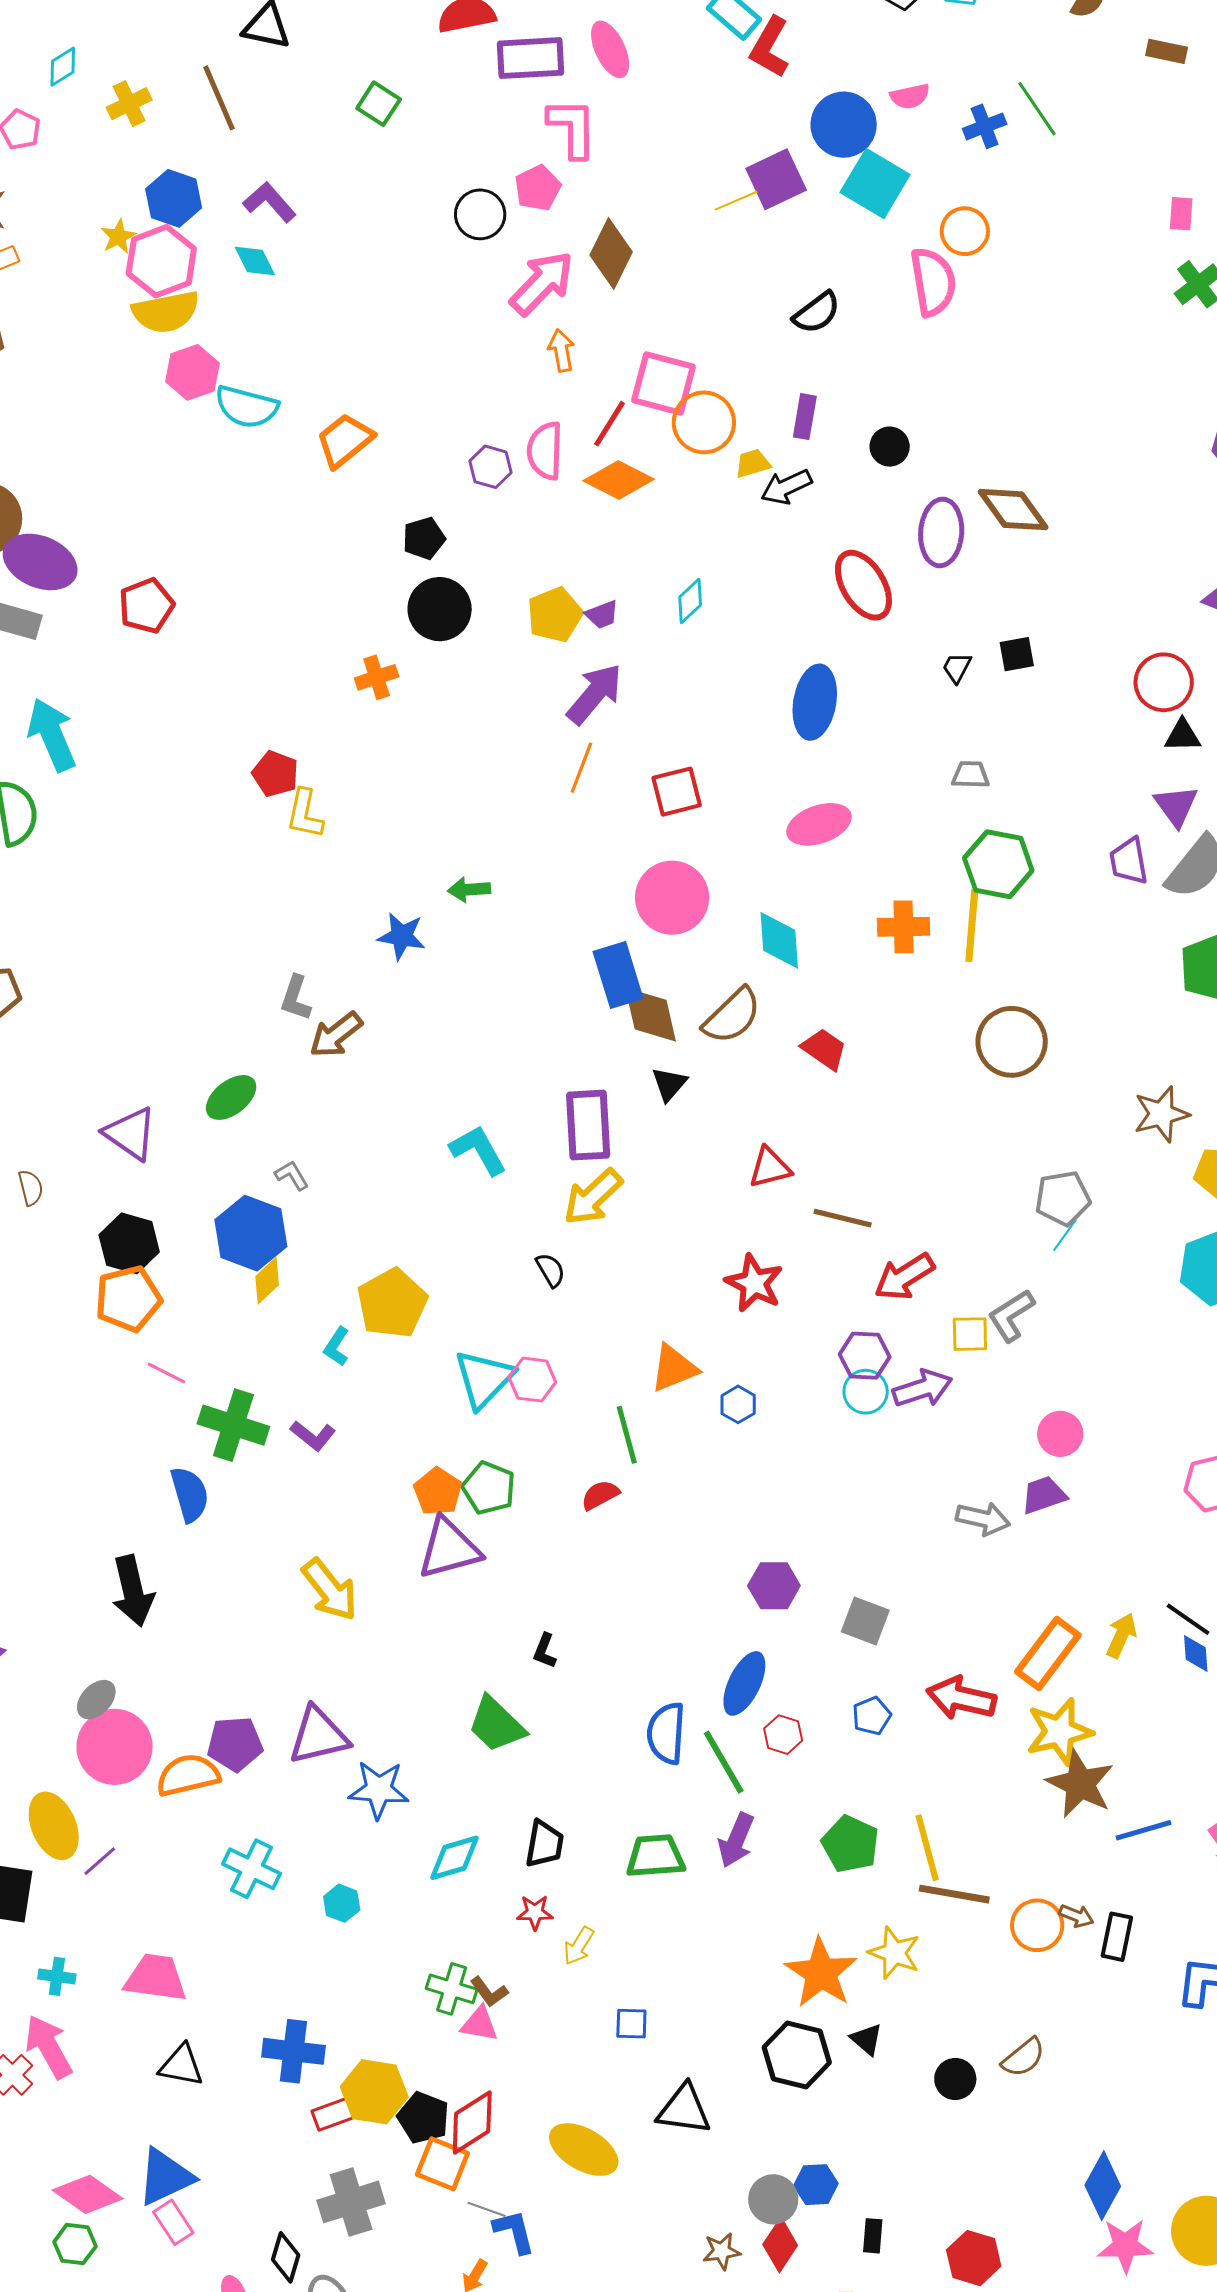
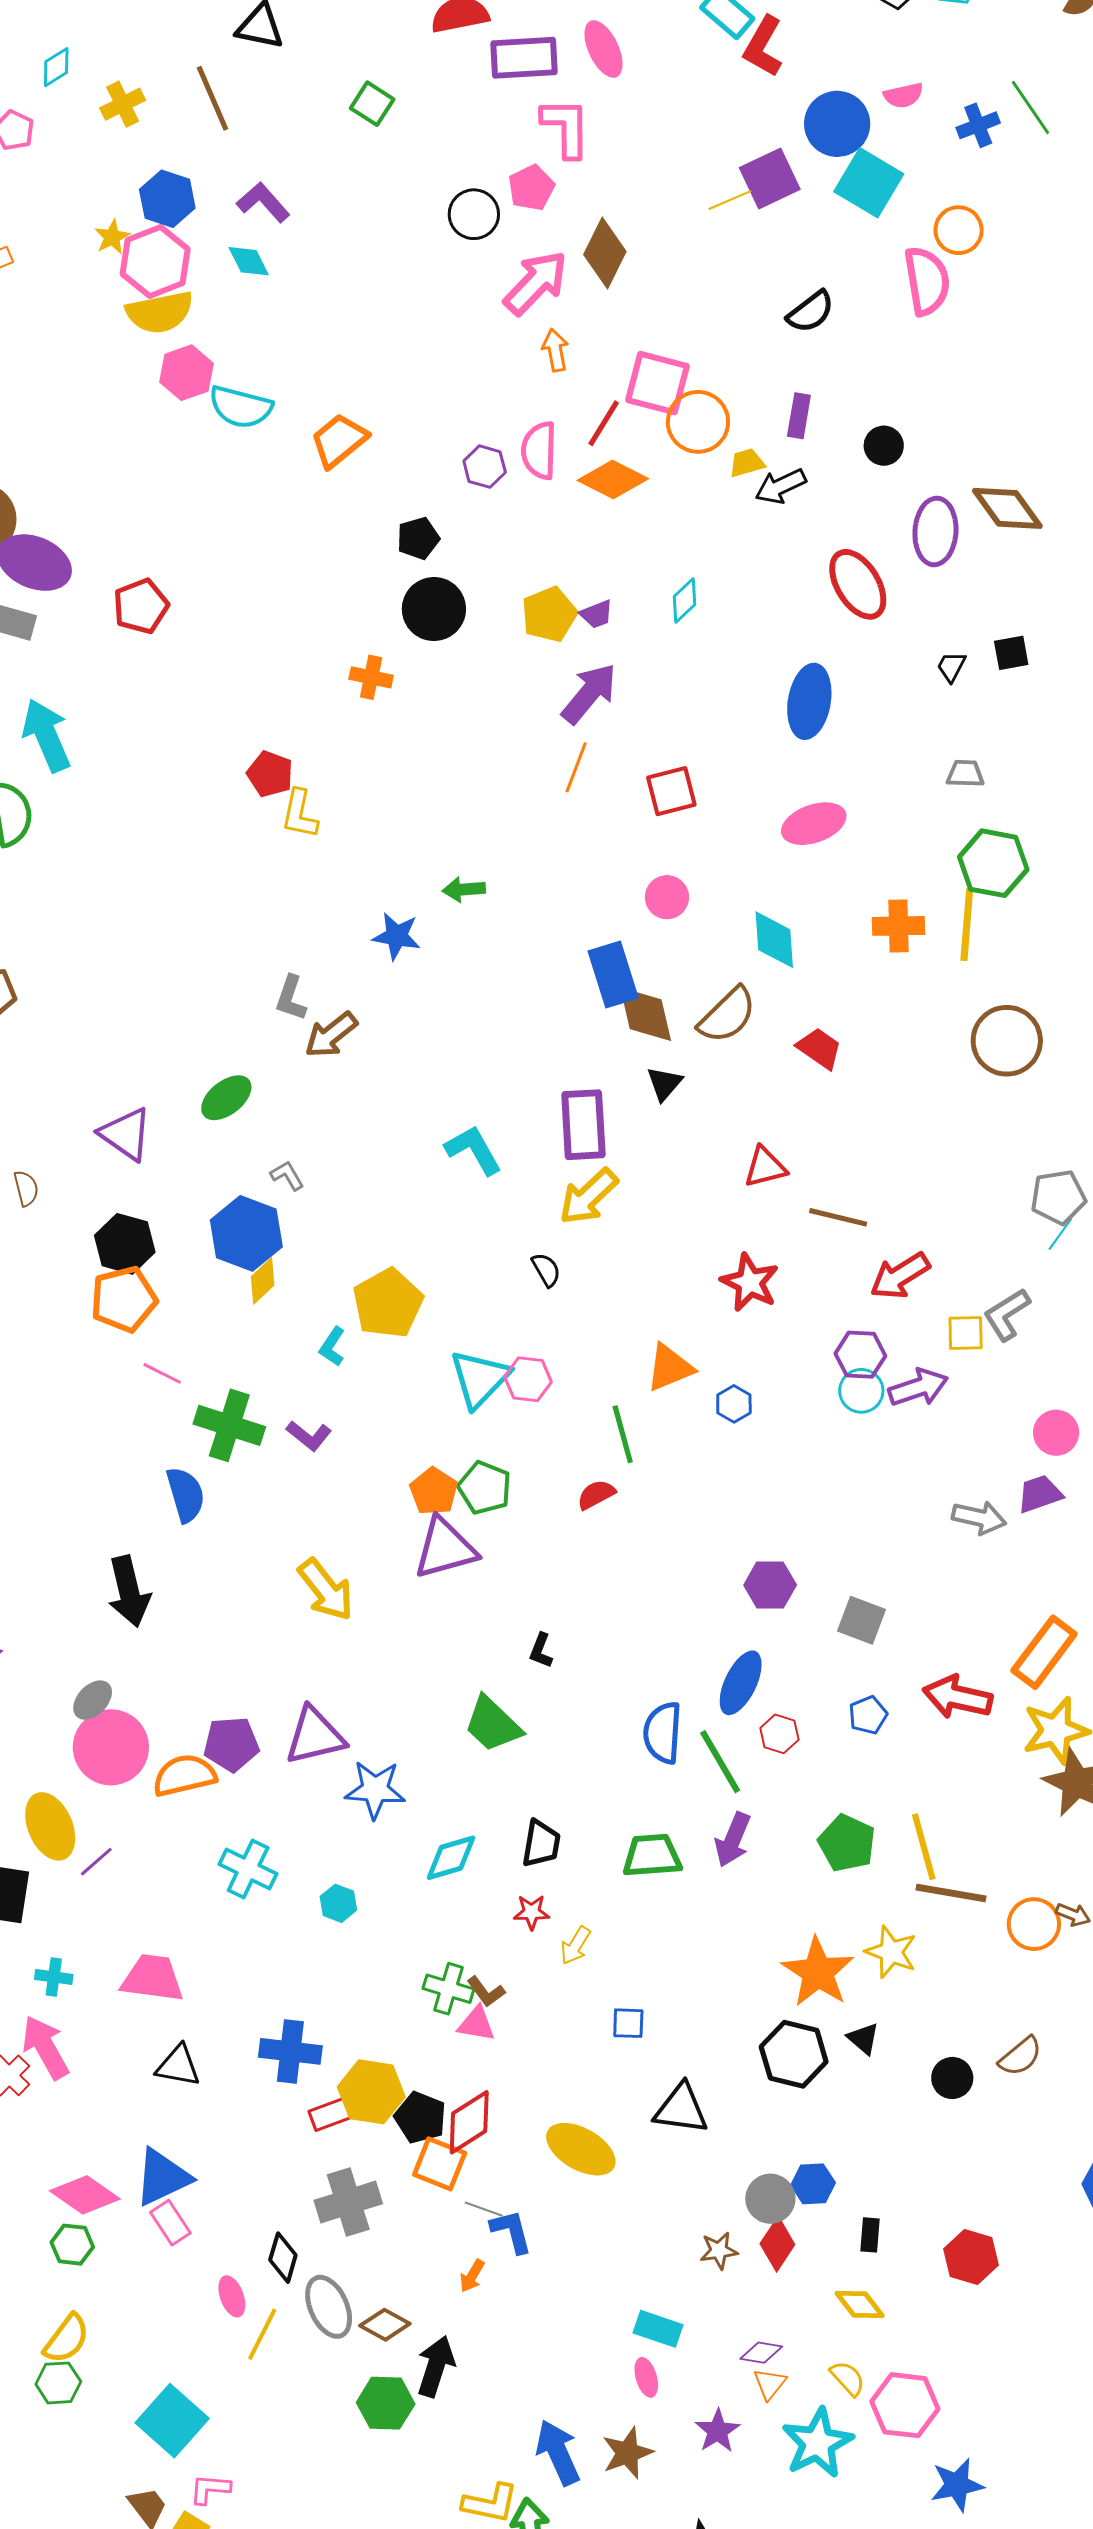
orange cross: (377, 677) -> (371, 677), turned 30
pink circle: (672, 898) -> (667, 897), size x0.6

